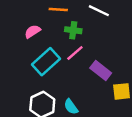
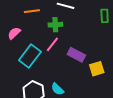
green cross: (73, 30) -> (55, 25), moved

